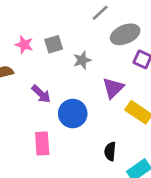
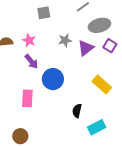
gray square: (54, 44) -> (44, 13), moved
pink star: (24, 45) -> (29, 40), moved
purple triangle: (113, 88) -> (86, 48), moved

